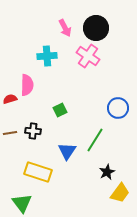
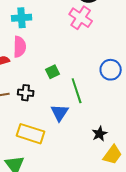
cyan cross: (47, 56) -> (22, 18), moved
green line: (95, 140) -> (77, 91), moved, turned -50

